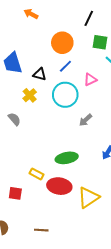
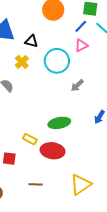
blue line: (65, 66) -> (81, 26), moved
yellow triangle: (88, 197) -> (81, 184), moved
brown line: (41, 230) -> (36, 184), moved

